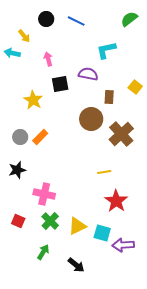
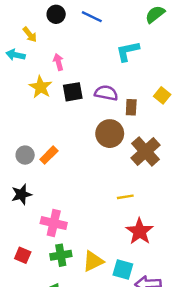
purple semicircle: (88, 74) -> (106, 93), moved
yellow star: (33, 100) -> (41, 87), moved
green cross: (50, 221) -> (61, 255), turned 36

